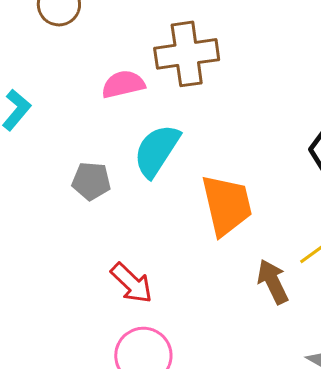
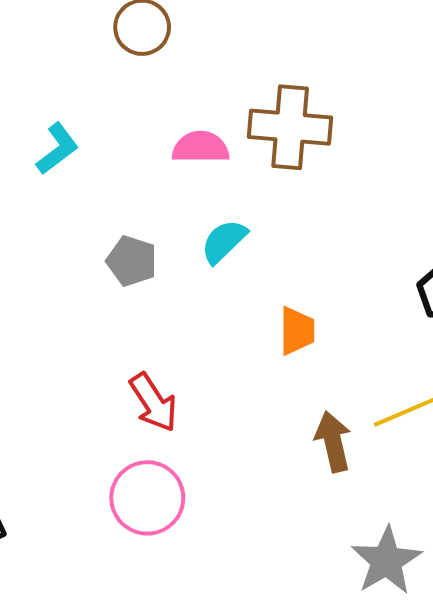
cyan semicircle: (157, 151) -> (224, 241), size x0.7
orange trapezoid: (227, 205) -> (297, 331), size x0.6

